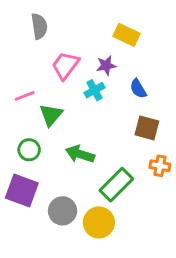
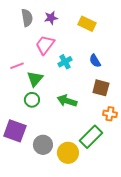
purple star: (106, 65) -> (51, 18), moved
green circle: (29, 150) -> (32, 100), moved
green arrow: (80, 154) -> (67, 101), moved
green rectangle: (116, 185) -> (91, 137), moved

